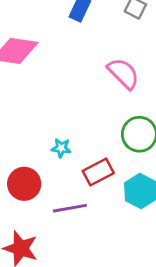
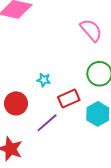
purple line: (70, 208) -> (47, 123), turned -35

